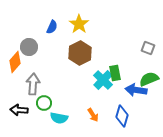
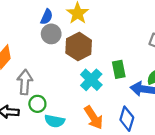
gray circle: (29, 47) -> (51, 34), moved
cyan cross: (103, 80) -> (91, 80), moved
orange arrow: (93, 115) -> (94, 118), size x1.5

